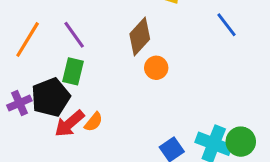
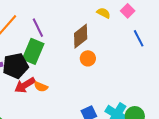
green rectangle: (73, 71) -> (33, 51), size x1.4
orange semicircle: (94, 122) -> (41, 87), turned 64

